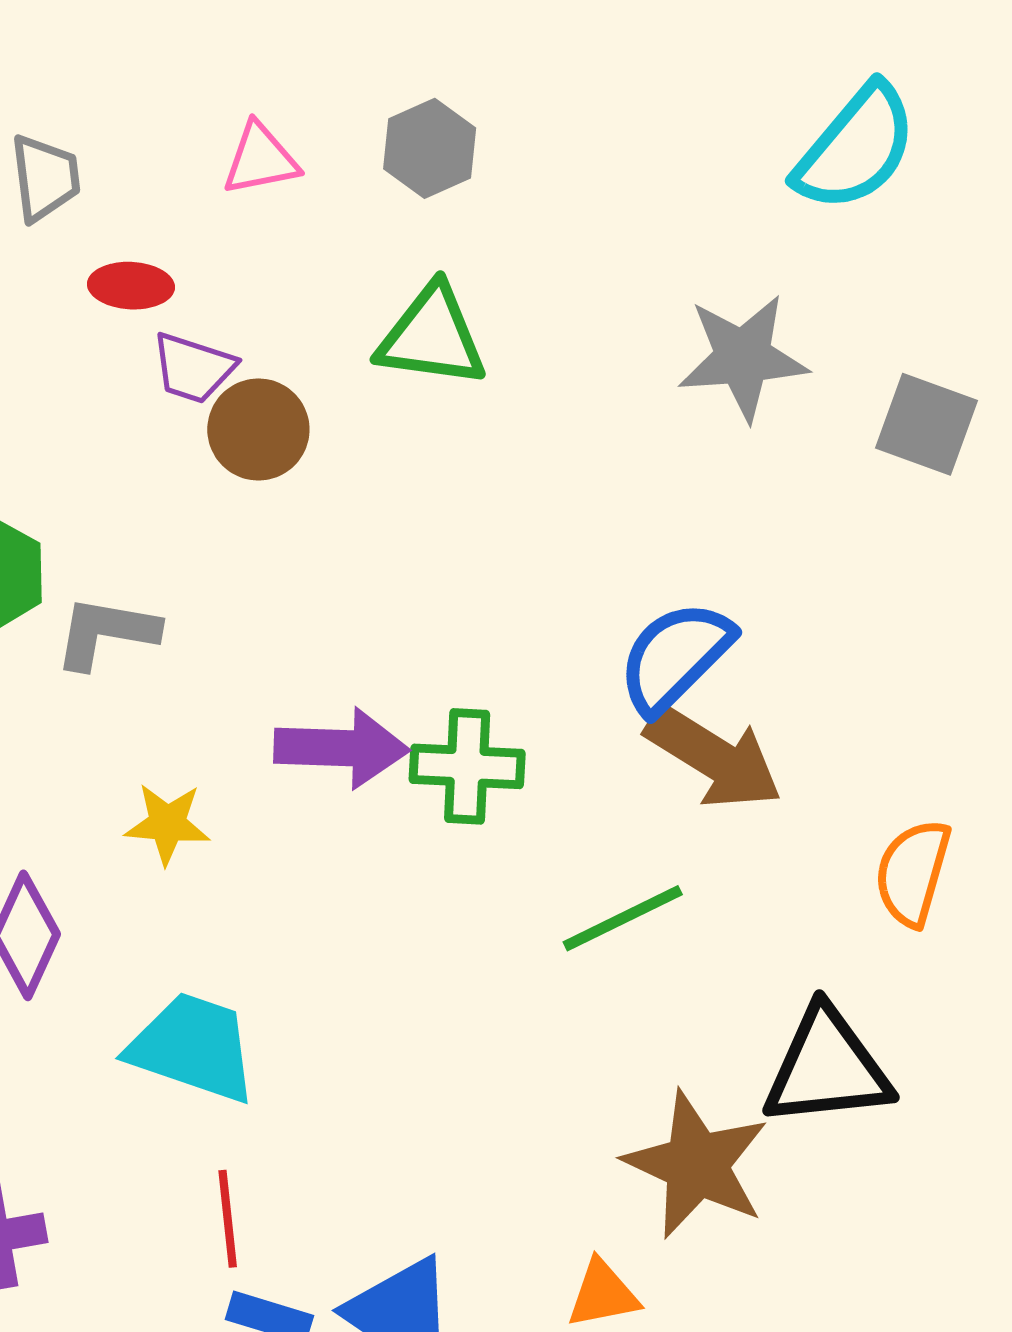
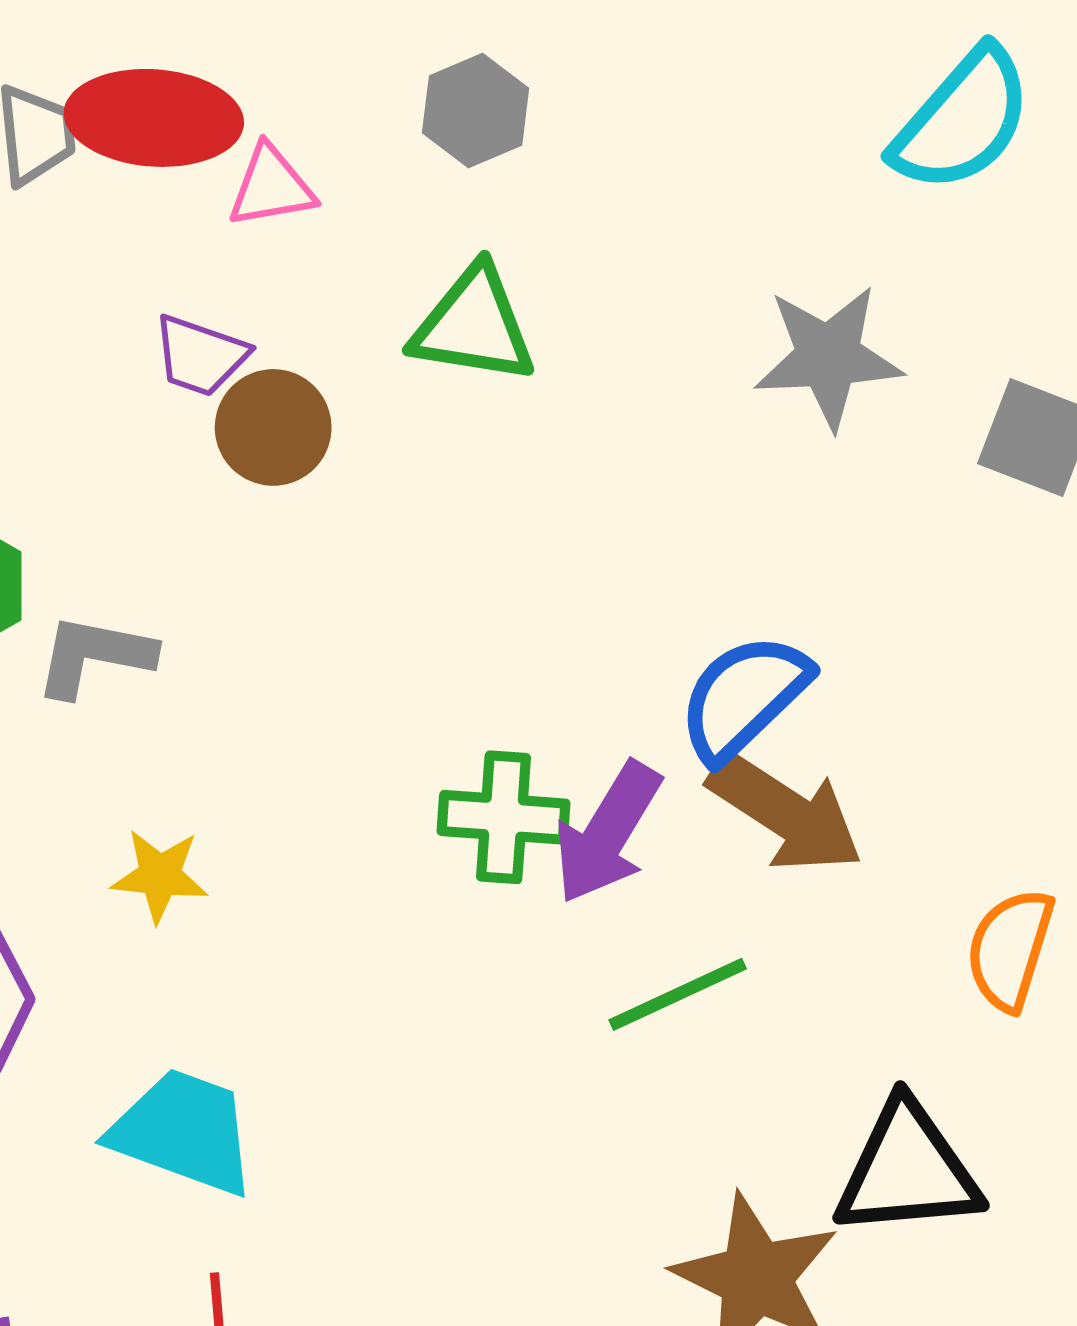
pink triangle: (261, 159) -> (271, 187), moved
red ellipse: (131, 286) -> (154, 118), moved, size x1.8
purple arrow: (341, 748) -> (607, 833), moved, turned 118

